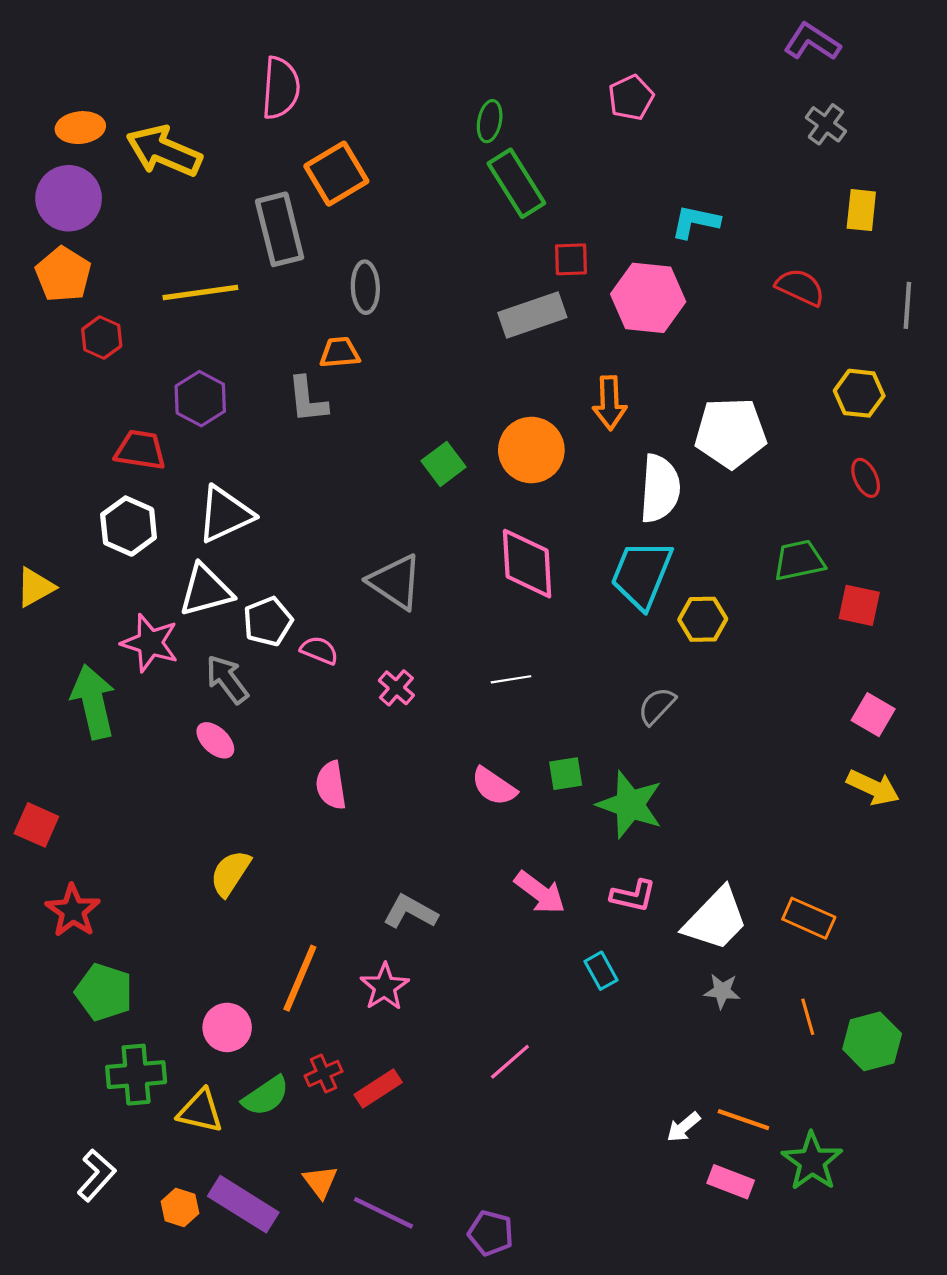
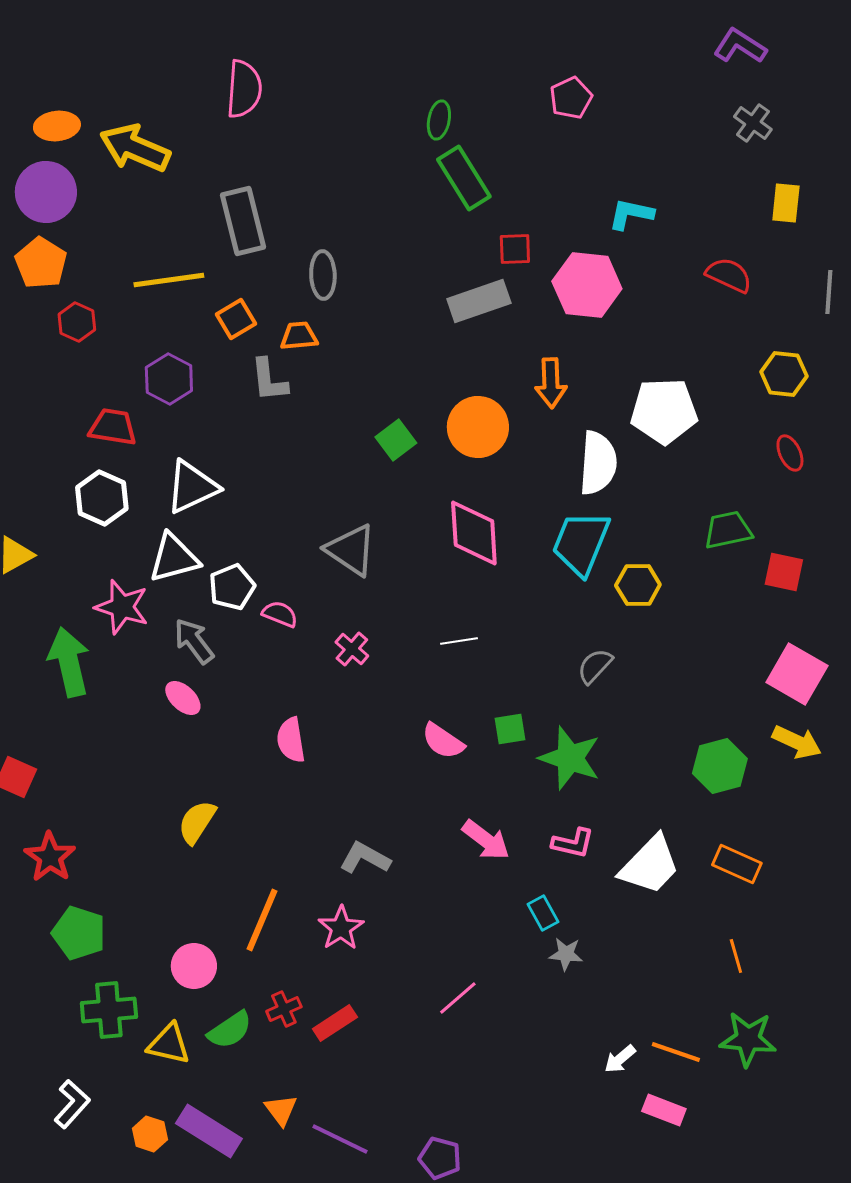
orange square: (336, 174) -> (236, 319), moved, size x0.7
pink square: (873, 715) -> (797, 674), size x1.5
gray star: (722, 991) -> (566, 954), moved
green hexagon: (872, 1041) -> (720, 766), moved
green star: (812, 1161) -> (748, 1039), moved, turned -30

